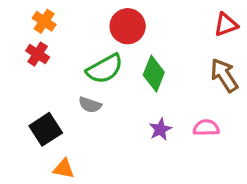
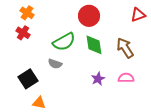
red circle: (128, 26) -> (89, 16), moved
green diamond: (154, 74) -> (94, 45), turned -30
brown arrow: (224, 75) -> (125, 48), moved

